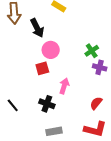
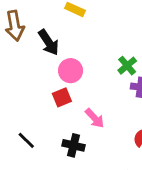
pink arrow: (64, 86) -> (95, 118), turned 126
black line: (13, 105) -> (26, 140), moved

